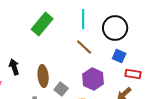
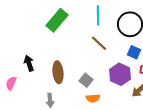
purple hexagon: (93, 79) -> (120, 74), moved
gray square: (61, 89) -> (86, 80), moved

